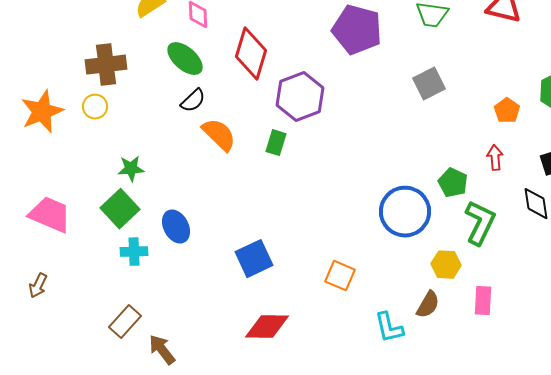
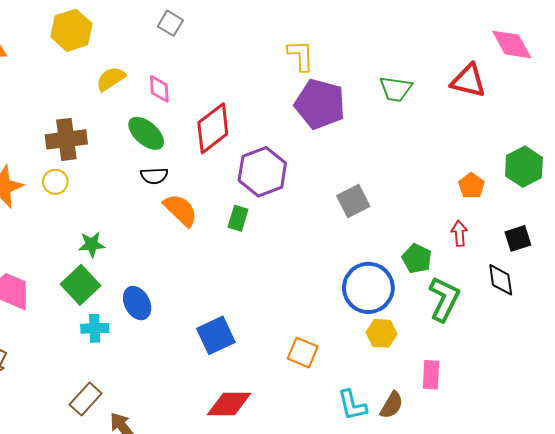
red diamond: (251, 54) -> (213, 128), turned 36
gray square: (429, 84) -> (353, 201), moved
black semicircle: (193, 101) -> (154, 176), turned 40
yellow hexagon: (446, 265) -> (382, 333), moved
pink rectangle: (483, 301) -> (431, 375), moved
brown semicircle: (428, 305) -> (392, 405), moved

